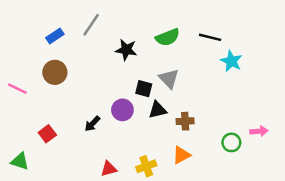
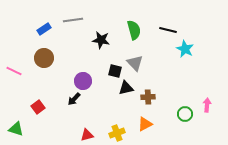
gray line: (91, 25) -> (73, 20), turned 48
green semicircle: (168, 37) -> (134, 30), turned -84
purple circle: (122, 110) -> (83, 81), moved
pink arrow: (259, 131) -> (207, 105), turned -80

